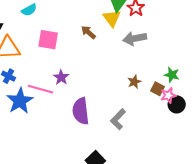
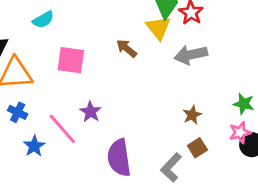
pink line: (40, 89) -> (62, 129), turned 35
brown square: (157, 89) -> (197, 148), moved, turned 32
blue star: (20, 101) -> (34, 146), size x0.6

